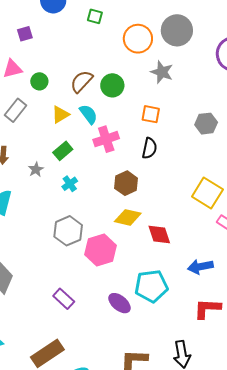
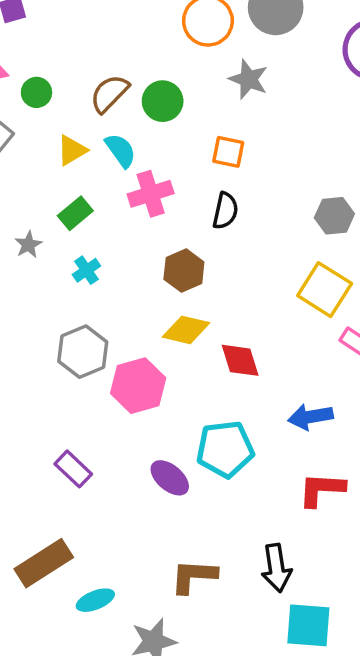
gray hexagon: (206, 124) -> (334, 216), moved

